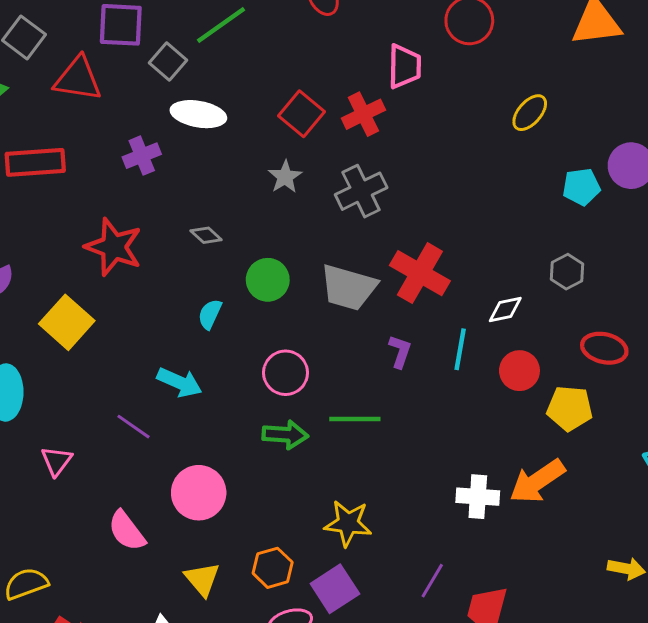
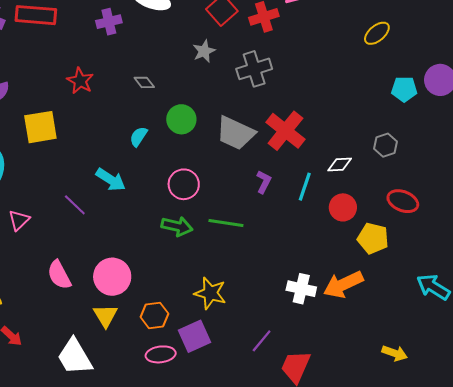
red star: (114, 247) -> (80, 81), size x0.7
yellow square: (67, 322) -> (40, 127), turned 30
pink circle: (199, 493) -> (112, 277), moved

